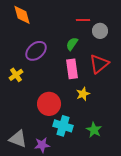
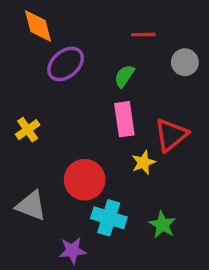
gray circle: (100, 31) -> (185, 62), moved
purple ellipse: (36, 51) -> (66, 64), moved
red triangle: (99, 64) -> (171, 135), moved
gray triangle: (18, 139) -> (31, 206), moved

